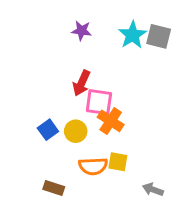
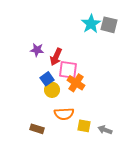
purple star: (81, 31) -> (37, 50), moved
blue square: (48, 130) -> (47, 79), moved
yellow square: (118, 162) -> (84, 126), moved

